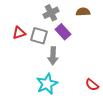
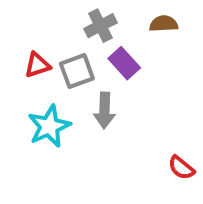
gray square: (39, 36) -> (77, 71), turned -36
cyan star: (47, 84) -> (49, 126), moved

